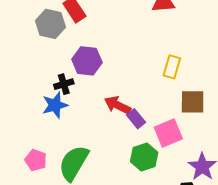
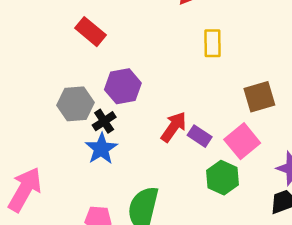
gray hexagon: (50, 24) -> (76, 104), moved
yellow rectangle: (172, 67) -> (213, 43), moved
red arrow: (117, 105) -> (174, 127), turned 116

